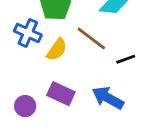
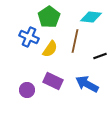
brown line: (91, 38) -> (75, 41), turned 65

